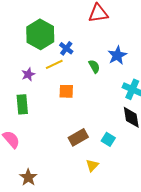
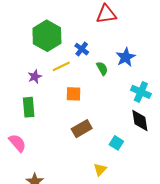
blue cross: (66, 48) -> (82, 49), moved
brown rectangle: (78, 137) -> (82, 129), moved

